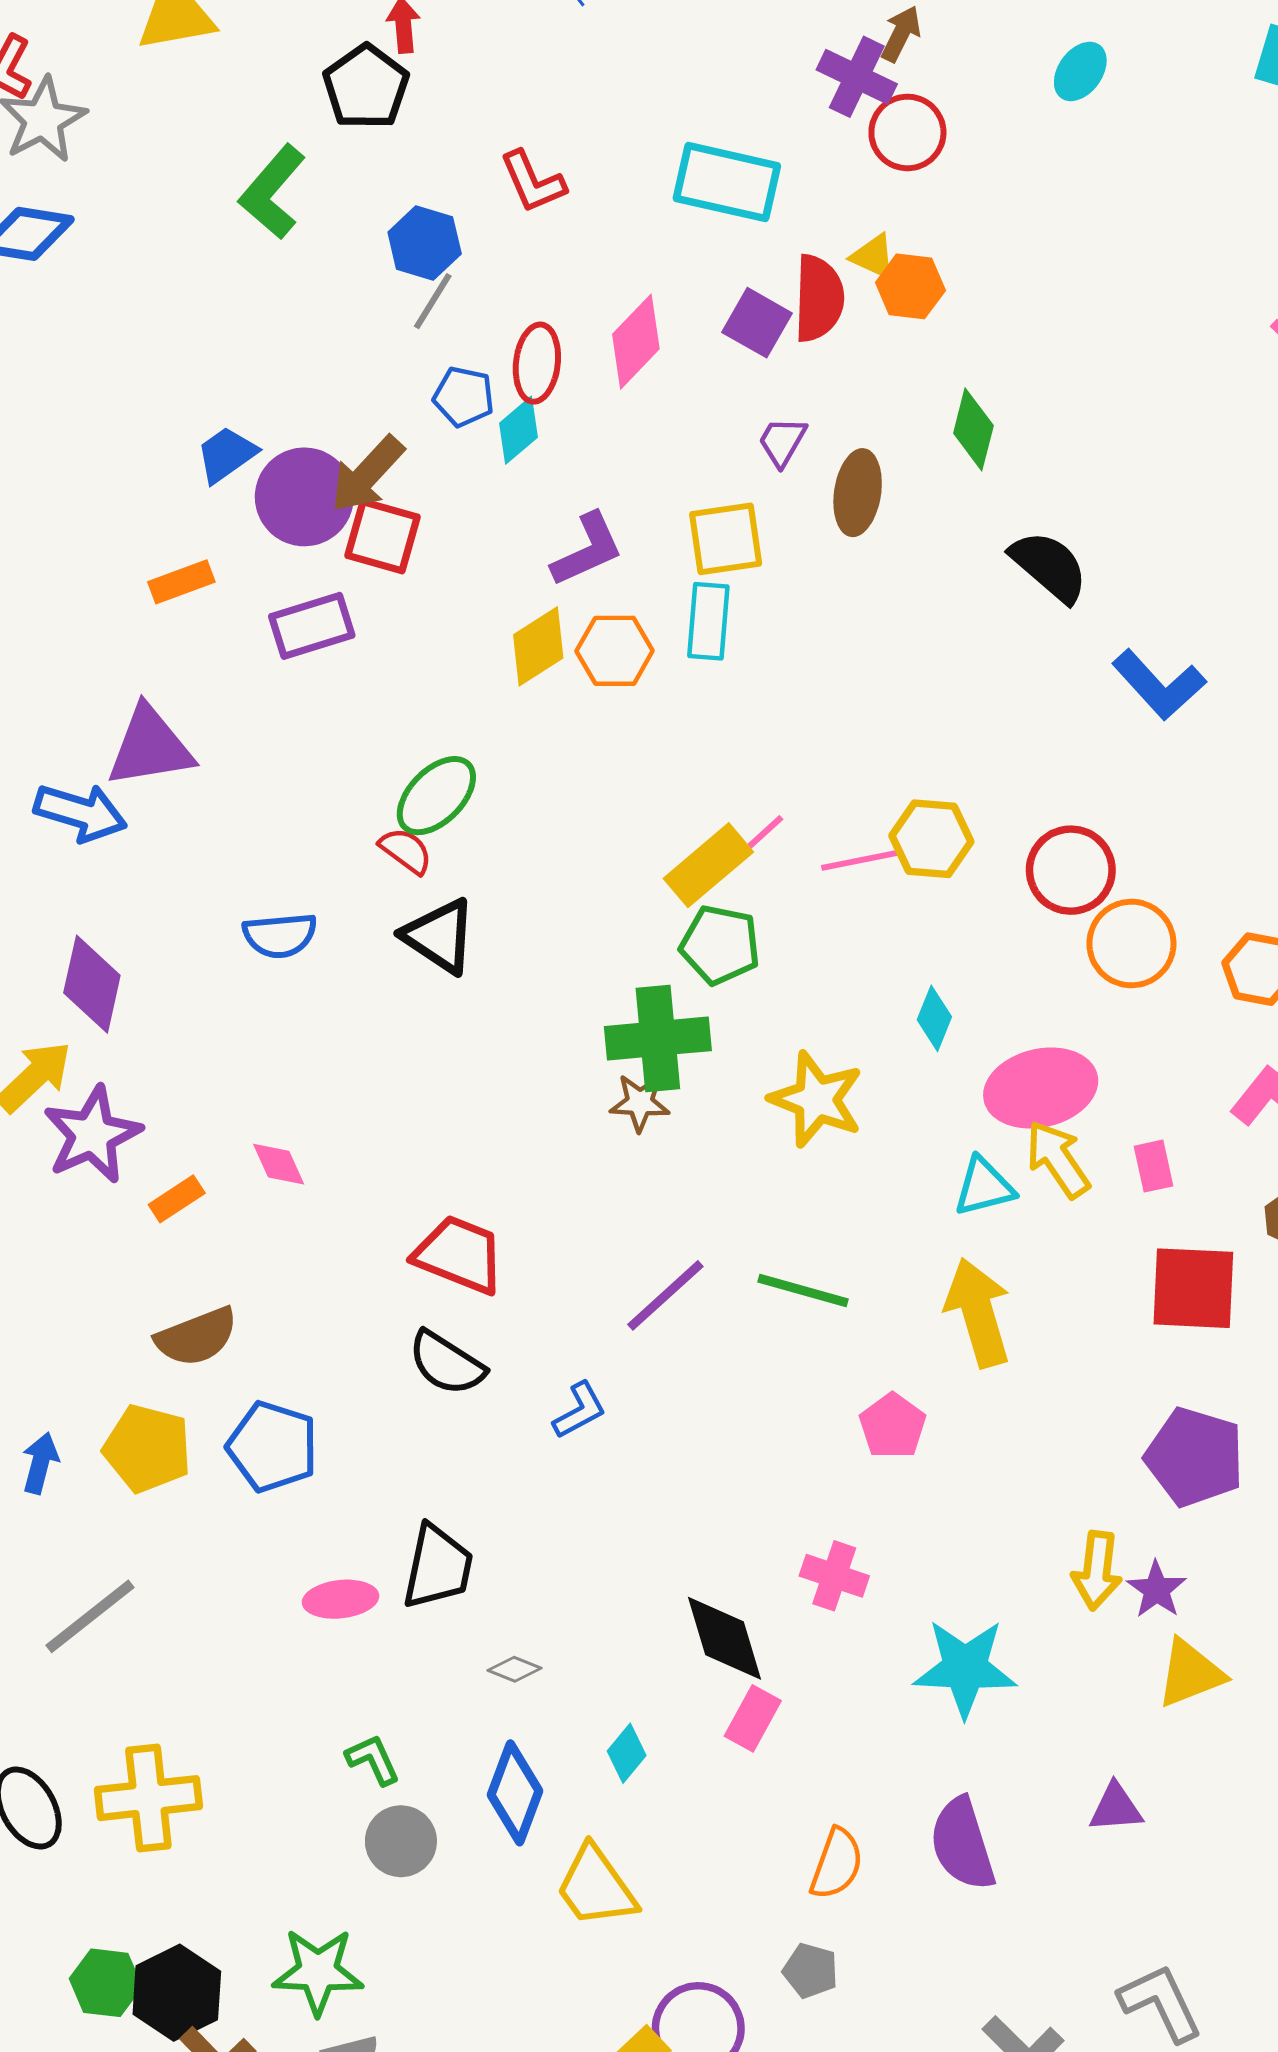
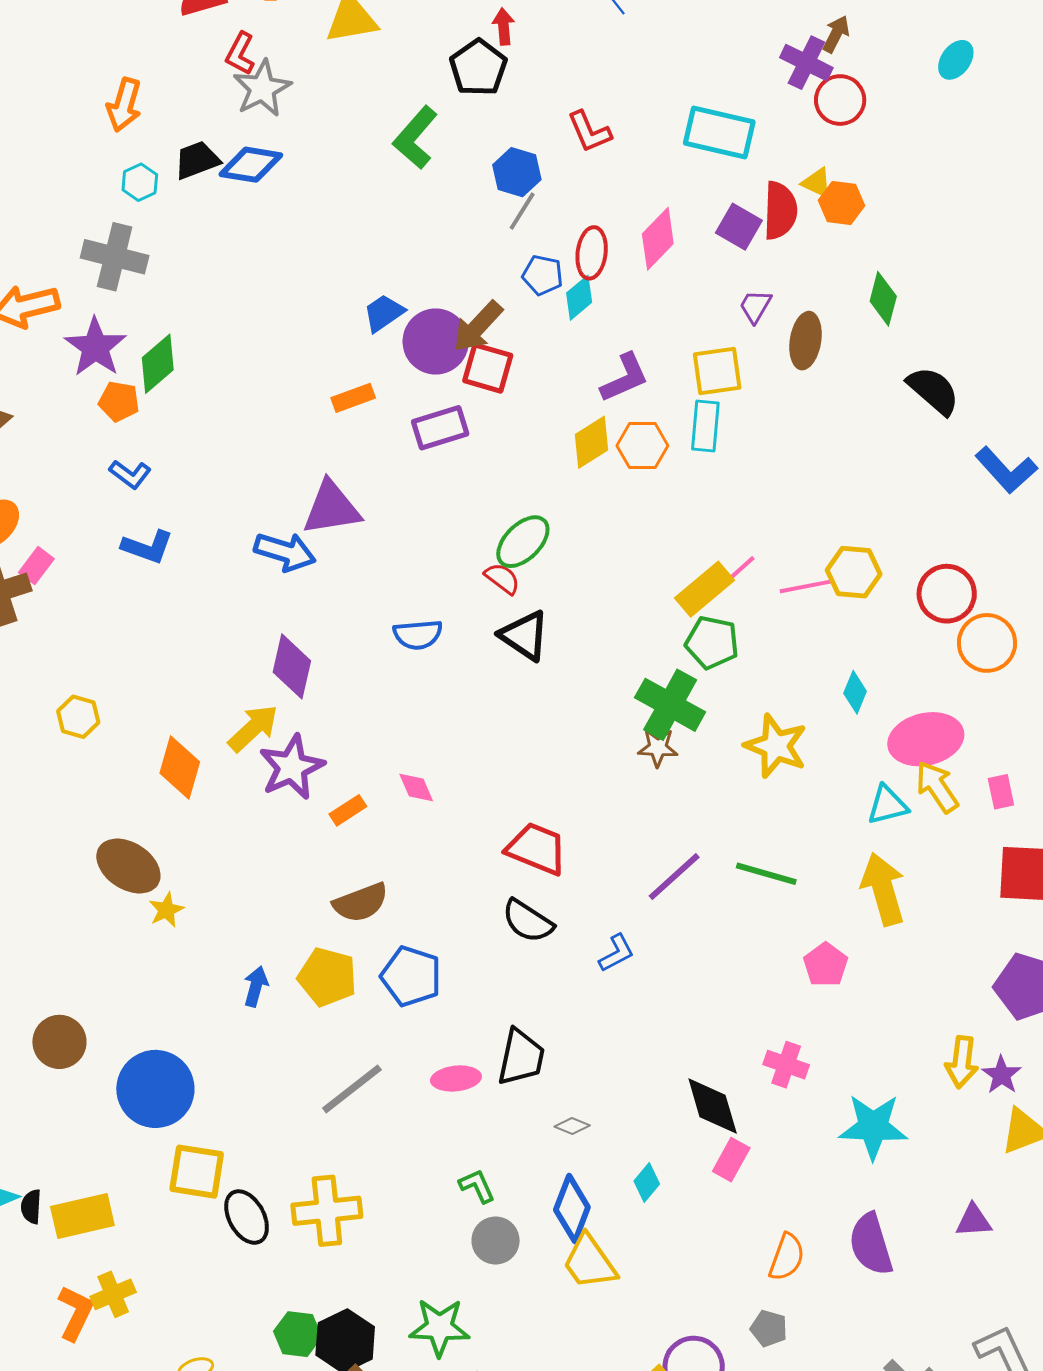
green cross: (658, 1039) -> (670, 705), turned 34
gray line: (90, 1616) -> (352, 1089), moved
yellow trapezoid: (596, 1887) -> (590, 1262), moved

